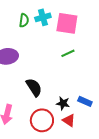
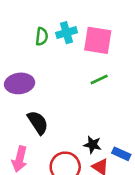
black semicircle: (34, 87) -> (38, 123), moved
blue rectangle: (85, 101) -> (121, 154), moved

